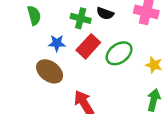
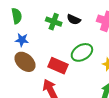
blue star: (57, 43) -> (22, 40), moved
red rectangle: (88, 46) -> (58, 66), moved, turned 66

